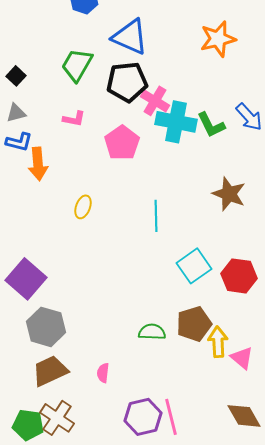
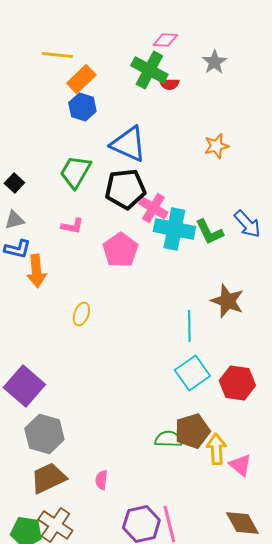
orange star: (218, 39) -> (216, 146), size x0.7
cyan line: (156, 216) -> (189, 326), moved
green semicircle: (152, 332) -> (168, 439), moved

